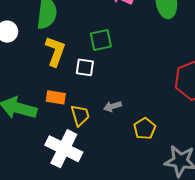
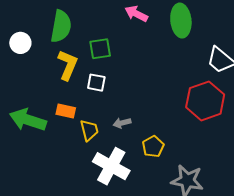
green square: (101, 40) -> (100, 49), moved
white cross: (64, 149) -> (111, 166), moved

